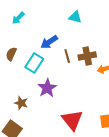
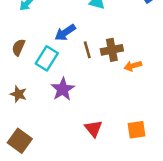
brown star: (21, 103) -> (18, 94), moved
red triangle: (72, 120) -> (93, 129), size x0.7

